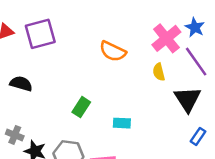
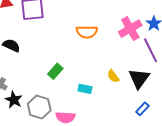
orange semicircle: (113, 51) -> (87, 32), turned -35
yellow semicircle: (159, 72) -> (113, 76), moved, turned -32

